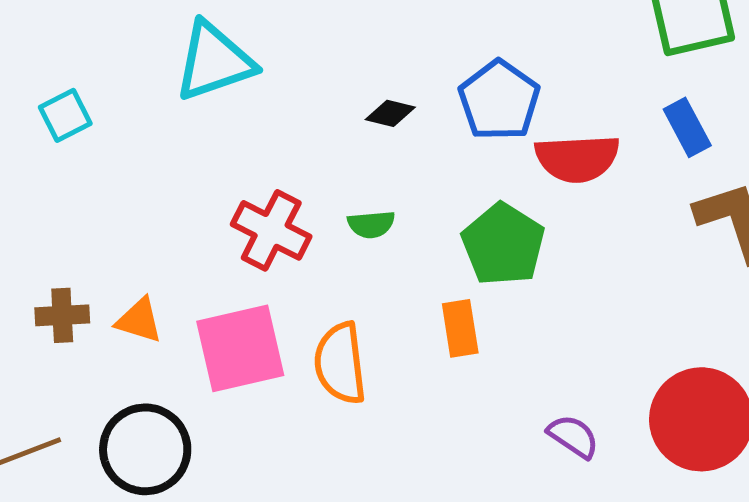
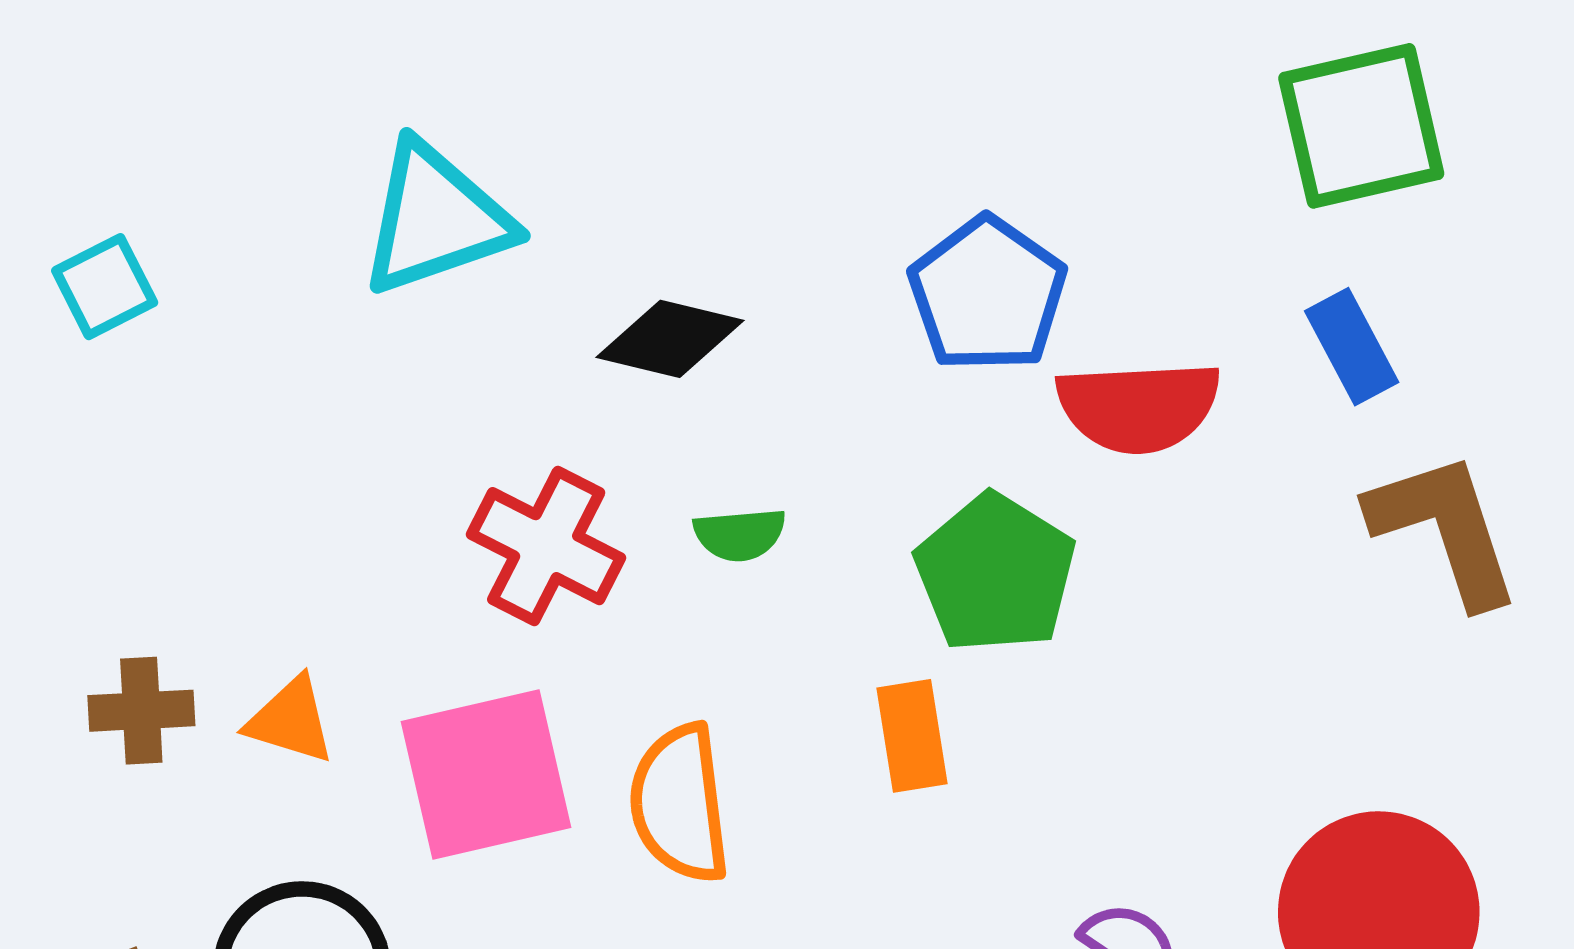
black diamond: (390, 113) -> (670, 339), moved, size x1.5
cyan square: (65, 115) -> (105, 287), moved

